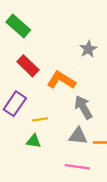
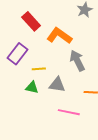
gray triangle: (78, 136) -> (57, 85), moved

